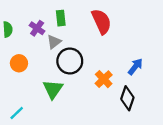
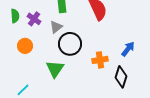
purple cross: (37, 28) -> (34, 19), moved
orange cross: (104, 79) -> (100, 60), turned 35

